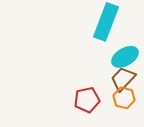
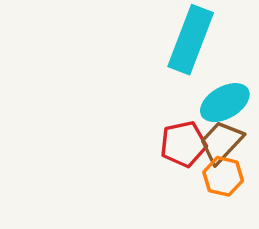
red pentagon: (87, 100) -> (183, 144), moved

